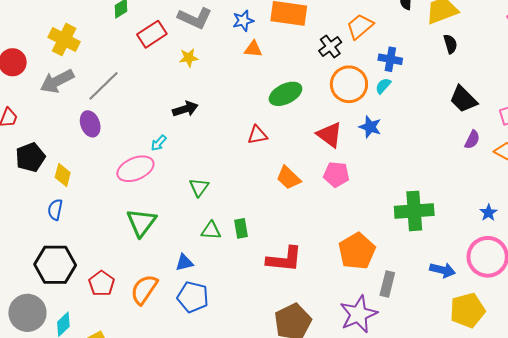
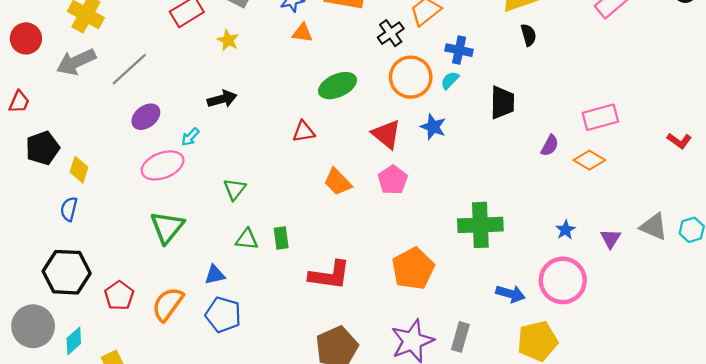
yellow star: (189, 58) -> (228, 40), turned 30
black trapezoid: (463, 99) -> (502, 102), moved, turned -136
purple ellipse: (90, 124) -> (146, 117), moved, turned 70
pink pentagon: (336, 174) -> (393, 180), turned 30
gray rectangle: (387, 284) -> (460, 337), moved

